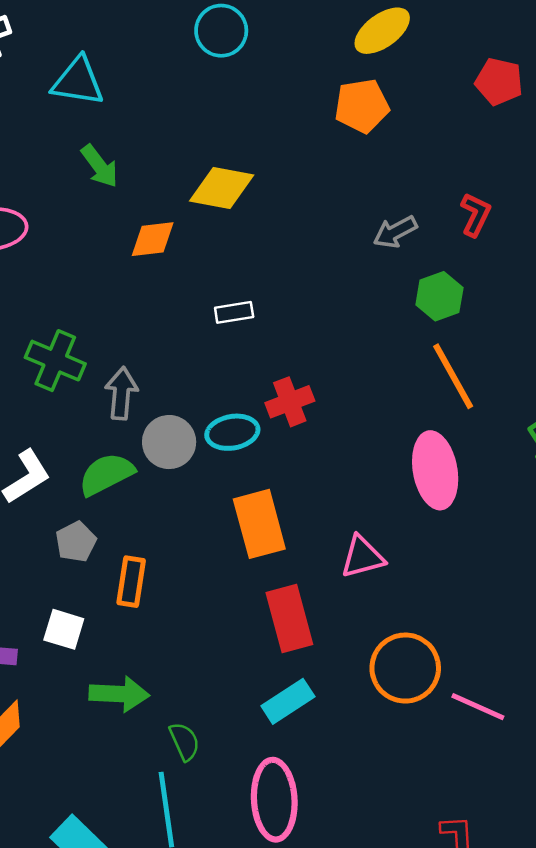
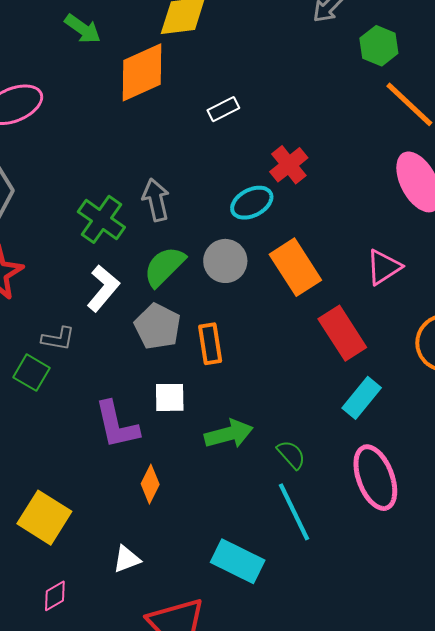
orange diamond: (153, 239) -> (142, 72), size x1.6
green cross: (55, 361) -> (101, 219), moved, turned 30
gray circle: (169, 442) -> (225, 261), moved
gray pentagon: (76, 542) -> (157, 326), size x1.4

